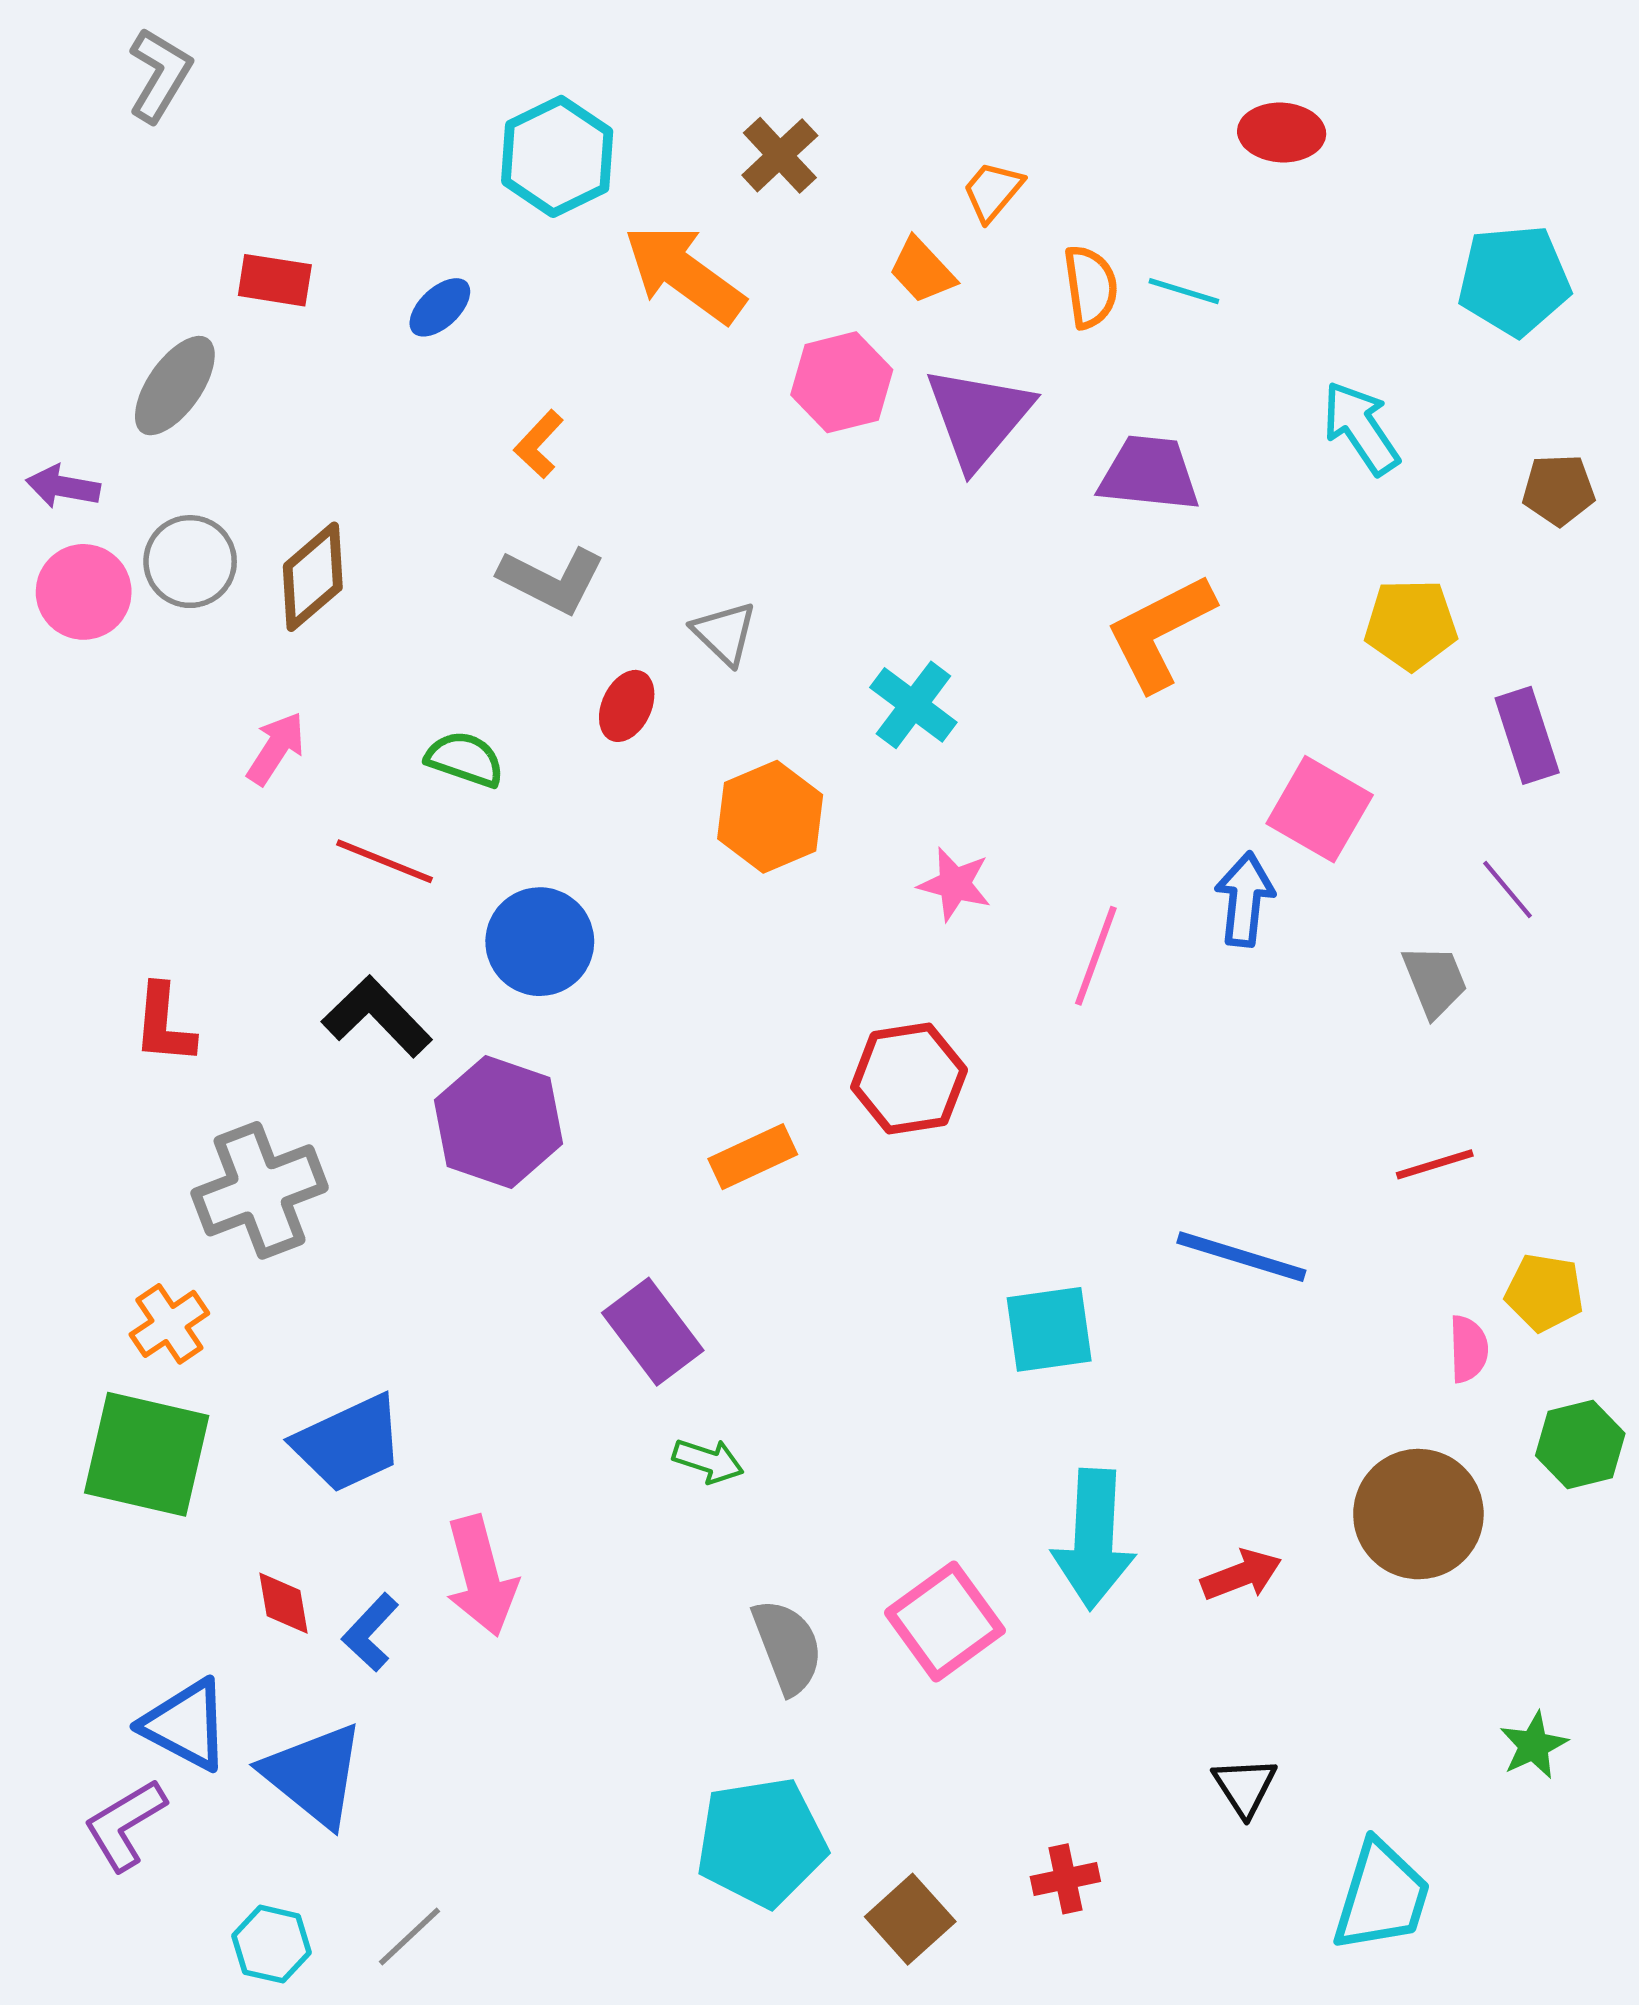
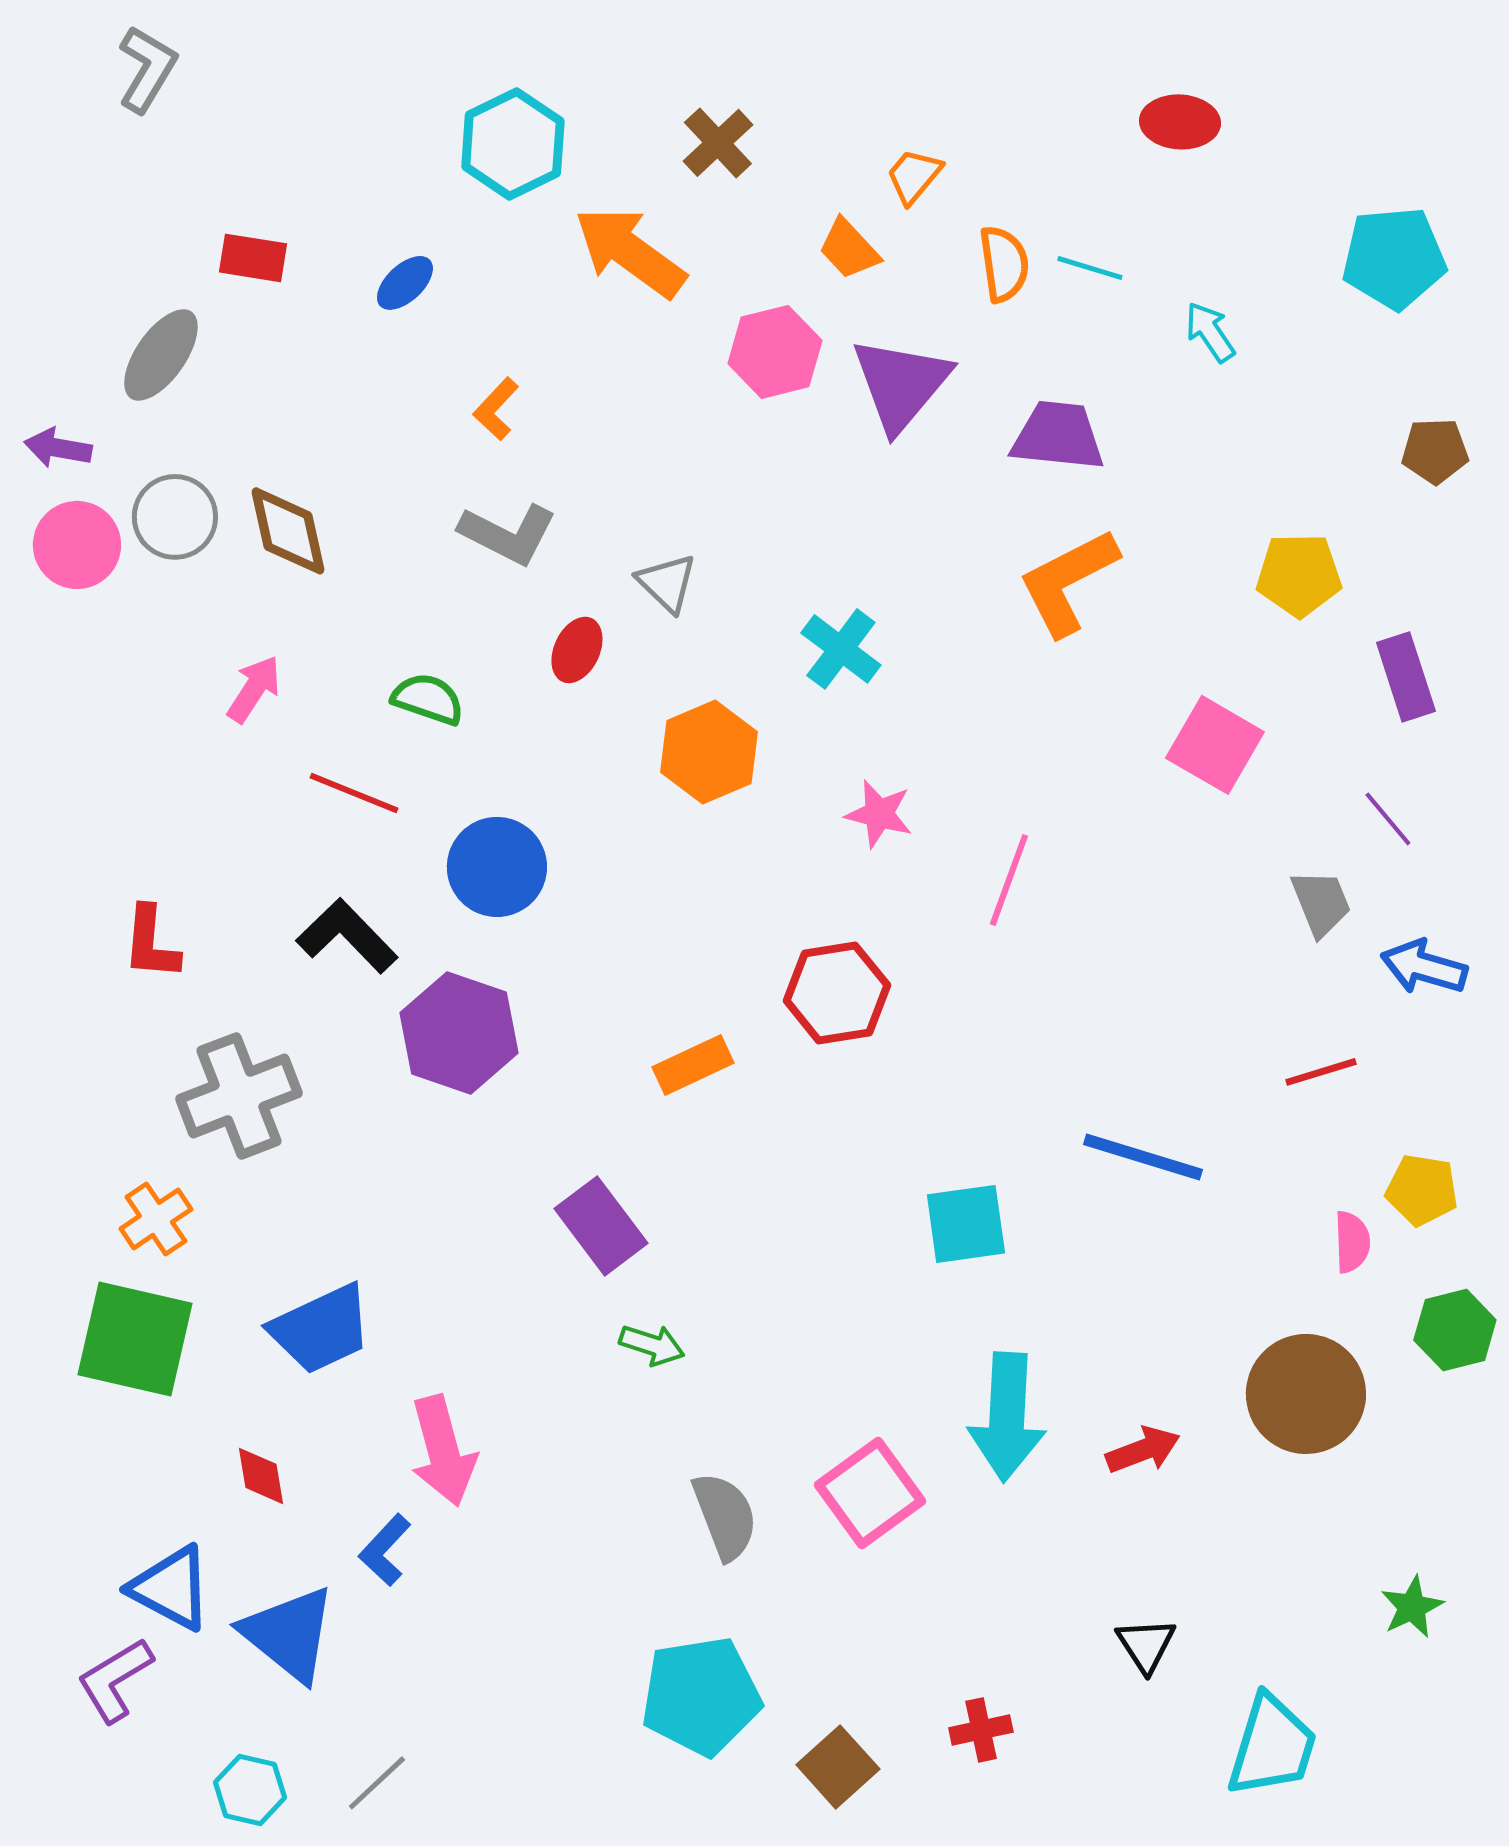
cyan arrow: (1361, 428) -> (1210, 332), moved, size x0.7
brown diamond: (313, 577) -> (288, 531), turned -62
blue arrow: (1245, 899) -> (1424, 967), moved, turned -80
blue L-shape: (370, 1632) -> (385, 1550), moved

